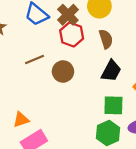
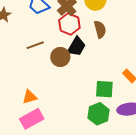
black trapezoid: (111, 71) -> (76, 47), moved
orange triangle: (21, 120) -> (30, 97), moved

